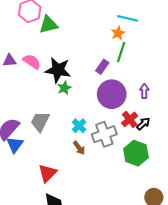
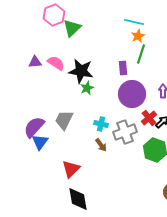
cyan line: (128, 18) -> (134, 22), moved
green triangle: (49, 25) -> (72, 28), turned -30
purple rectangle: (102, 67) -> (123, 68), turned -40
cyan cross: (79, 126) -> (101, 124), turned -32

